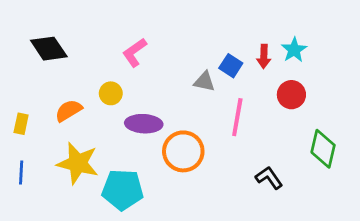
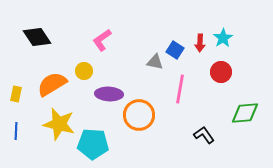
orange semicircle: (69, 110) -> (52, 84), size x1.4
green diamond: (323, 149) -> (245, 113), turned 72

